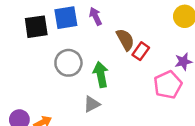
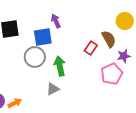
blue square: (66, 18) -> (43, 37), moved
brown semicircle: (125, 40) -> (109, 39), moved

